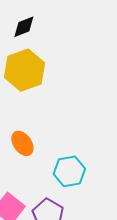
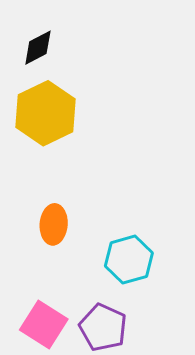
orange ellipse: (22, 143) -> (54, 224), turned 45

